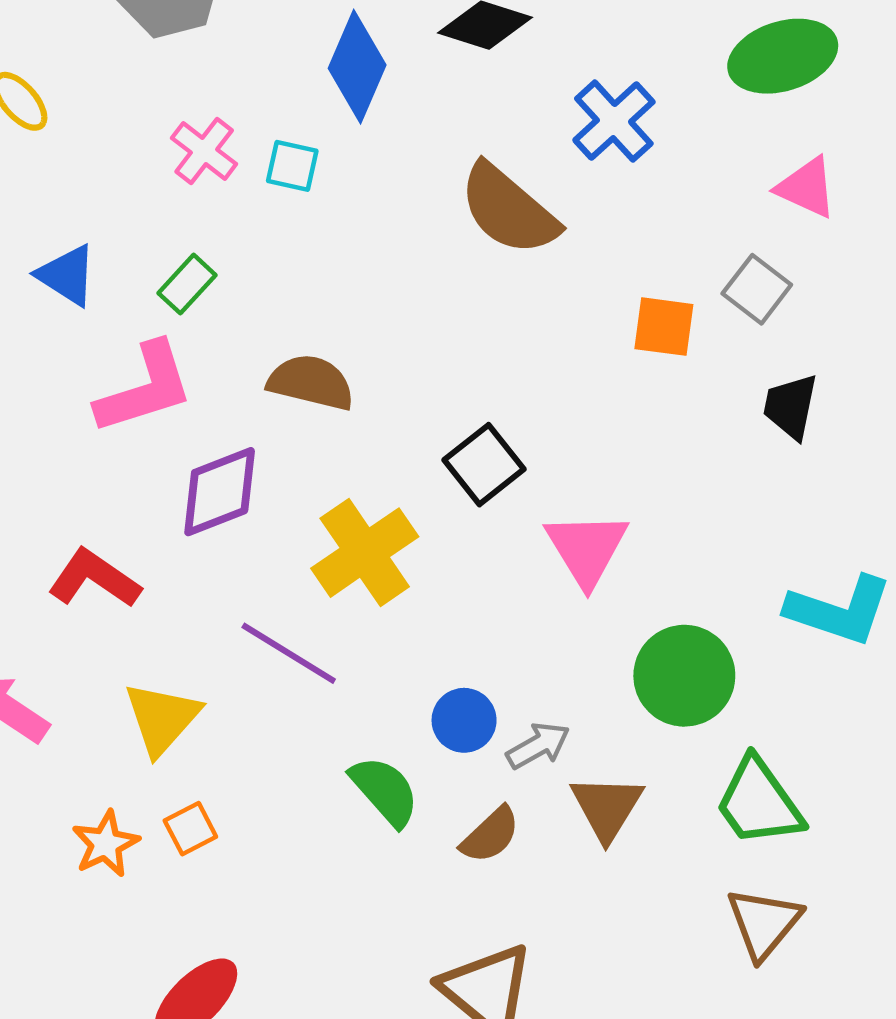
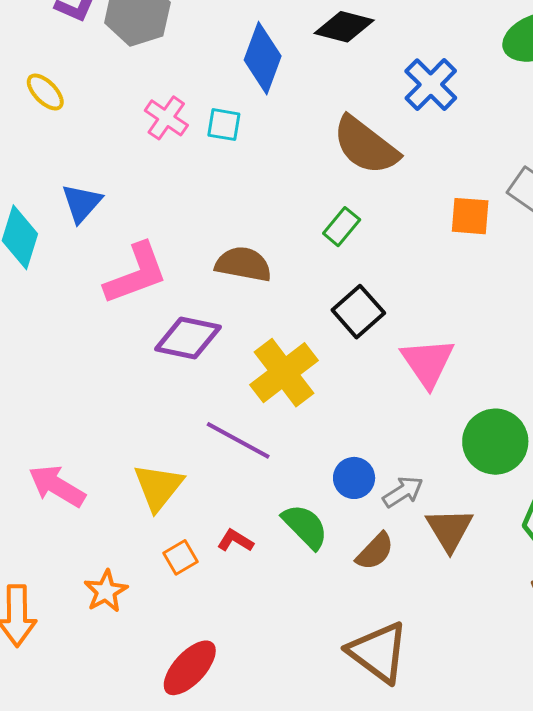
blue triangle: (67, 275) -> (82, 203), turned 42
green rectangle: (187, 284) -> (342, 227), moved
purple diamond: (220, 492) -> (188, 338), turned 36
red L-shape: (94, 579) -> (235, 541), moved, size x0.6
orange star: (106, 844) -> (106, 591), moved

